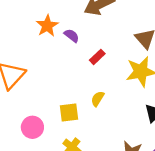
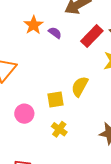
red rectangle: (97, 57) -> (92, 36), moved, size x1.6
yellow semicircle: (98, 99) -> (80, 86), size x1.5

